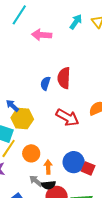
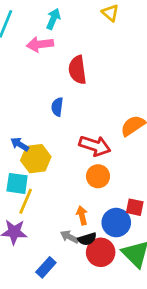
cyan arrow: (76, 22) -> (53, 19), moved
red semicircle: (64, 78) -> (77, 70), moved
orange circle: (31, 153) -> (98, 176), moved
blue circle: (74, 162) -> (116, 223), moved

